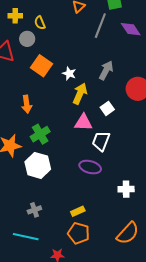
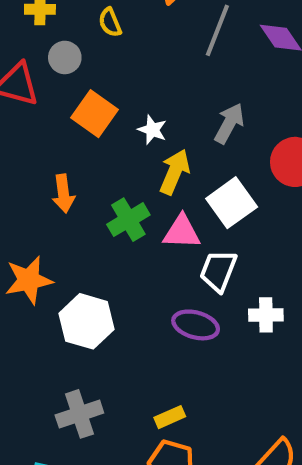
yellow semicircle: (40, 23) -> (110, 22), moved
white square: (107, 108) -> (232, 203), size x1.6
green cross: (40, 134) -> (128, 220), moved
white cross: (126, 189) -> (266, 315), moved
gray cross: (34, 210) -> (79, 414), size x1.5

